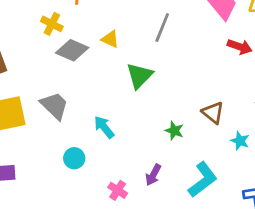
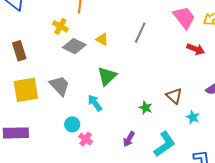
green triangle: (139, 76) -> (107, 76), moved
pink cross: (118, 190) -> (86, 139), moved

